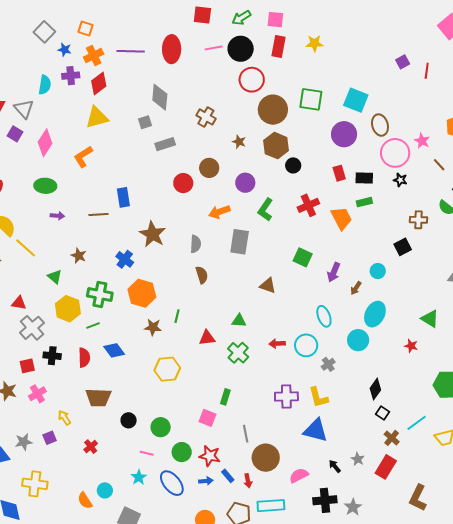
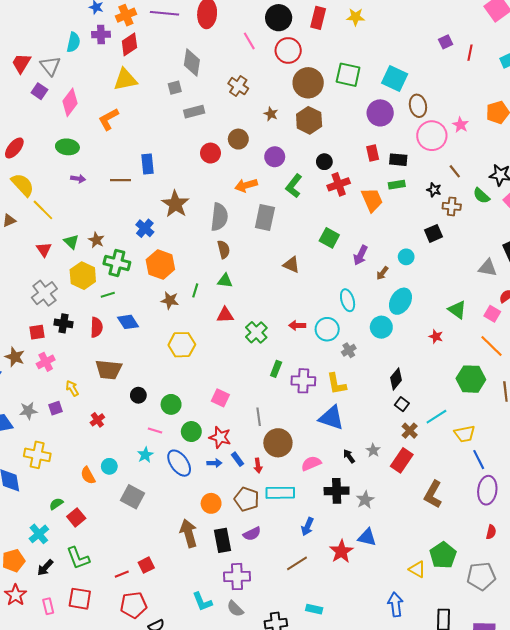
pink line: (214, 48) -> (249, 41), moved, turned 66
black circle: (293, 165) -> (324, 162), moved
brown line: (439, 165) -> (455, 171), moved
black star: (400, 180) -> (434, 190), moved
gray semicircle: (196, 244) -> (219, 217), size x1.5
brown star: (79, 256) -> (96, 240), moved
red triangle: (19, 303) -> (44, 249), moved, turned 42
green triangle: (239, 321) -> (225, 281), moved
green rectangle: (225, 397) -> (276, 369), moved

